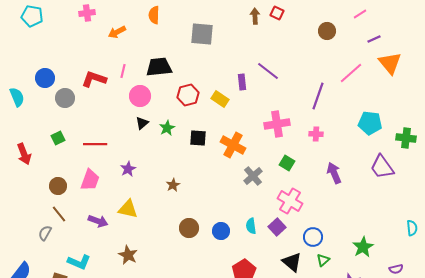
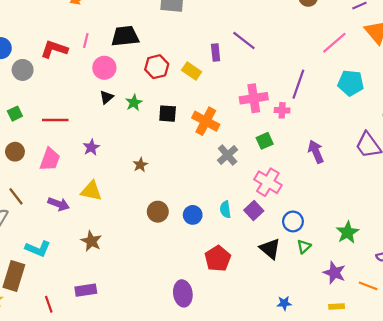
purple line: (318, 96) -> (298, 84), moved
cyan pentagon: (370, 123) -> (351, 83), moved
pink cross: (316, 134) -> (282, 110), moved
green square: (287, 163) -> (265, 141), turned 35
brown circle: (58, 186) -> (15, 152), moved

